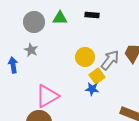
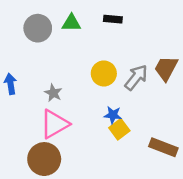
gray star: (31, 50) -> (53, 93), moved
yellow square: (97, 76) -> (119, 129), moved

